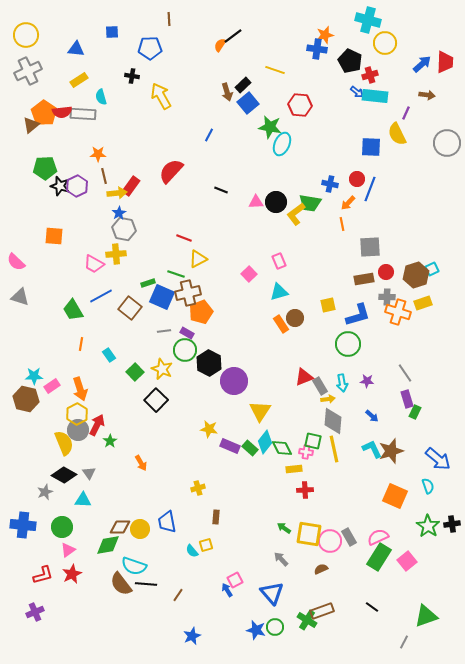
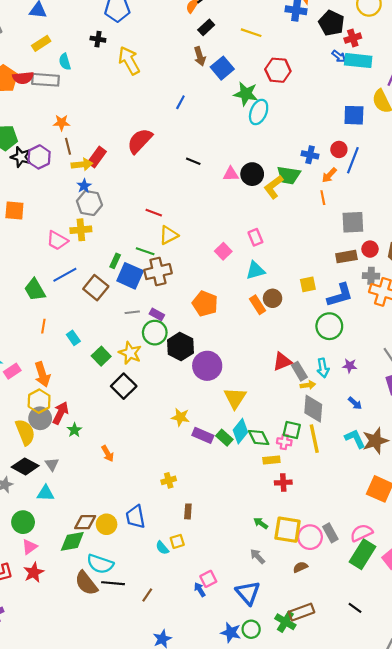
black rectangle: (243, 85) -> (206, 27), moved
green rectangle: (148, 283) -> (115, 261), turned -48
orange pentagon: (201, 312) -> (205, 304), moved, turned -30

